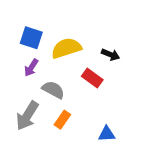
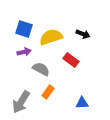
black arrow: (110, 55) -> (83, 34), moved
purple arrow: (31, 68) -> (24, 52), turned -136
gray arrow: (27, 116) -> (21, 102), moved

